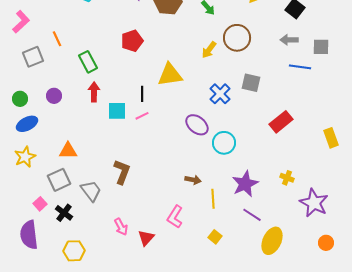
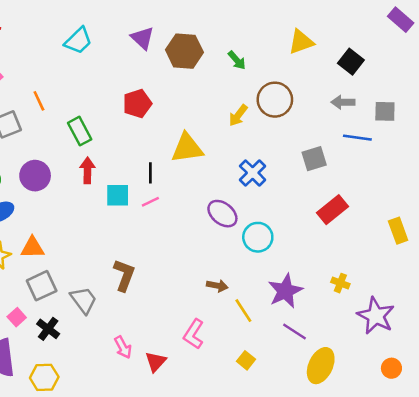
gray square: (251, 83) -> (314, 159), moved, turned -30
purple circle: (54, 96) -> (35, 176), size x1.5
orange triangle: (68, 151) -> (32, 248), moved
yellow line: (213, 199) -> (243, 311), turned -30
yellow hexagon: (74, 251) -> (44, 377), moved

